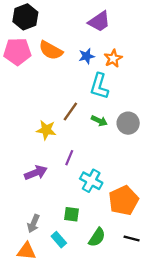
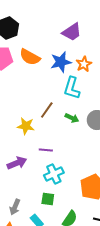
blue star: (87, 56) -> (61, 62), size x1.5
purple line: (69, 158) -> (46, 150), turned 72
cyan cross: (91, 181) -> (54, 174), moved, turned 36

